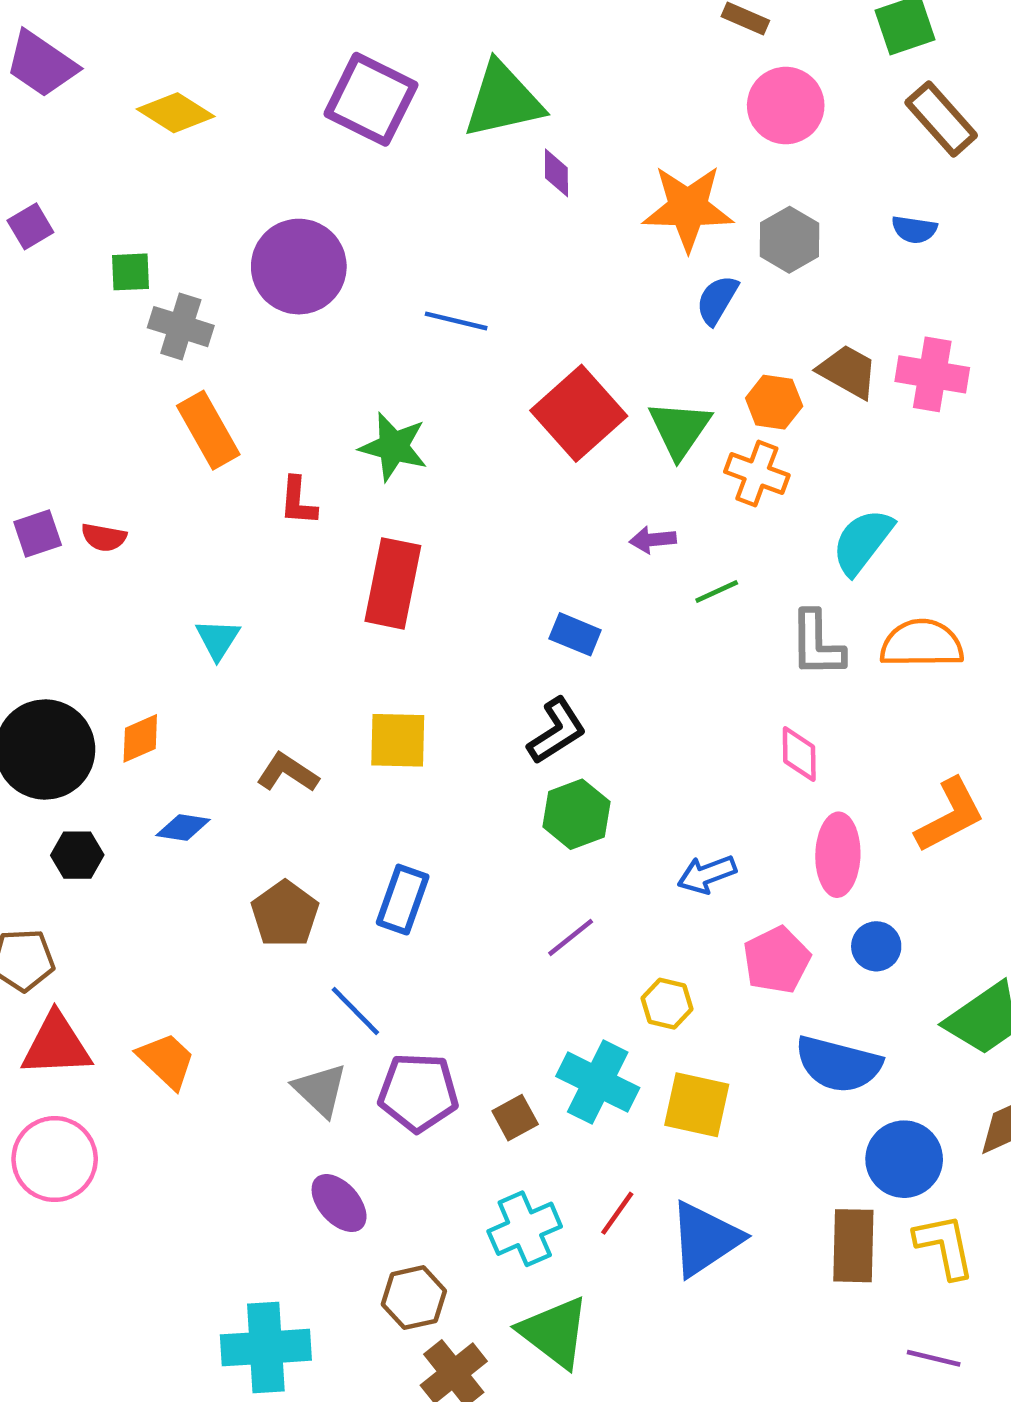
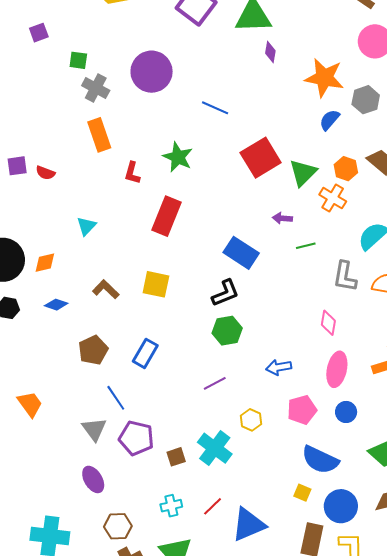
blue rectangle: (575, 634) -> (241, 253), size x1.6
yellow square: (697, 1105) -> (302, 493), moved, size x0.6
cyan cross: (525, 1229) -> (171, 506), size x0.7

